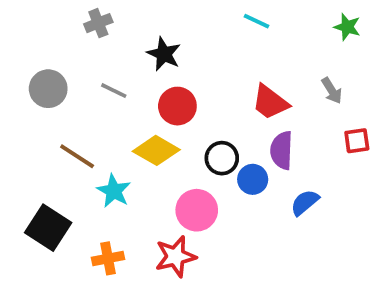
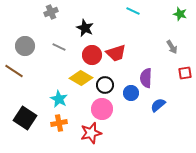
red trapezoid: (270, 102) -> (116, 53), moved, turned -55
brown line: (77, 156) -> (14, 71), moved
black circle: (222, 158) -> (105, 85), moved
orange cross: (108, 258) -> (59, 123), moved

